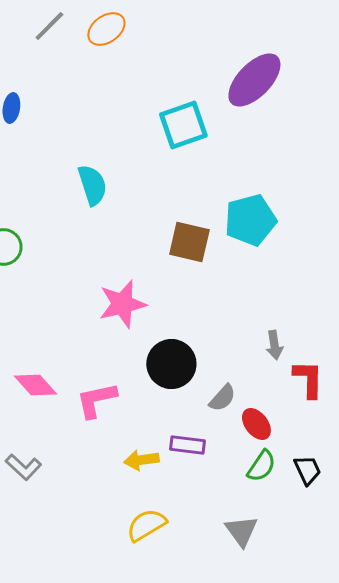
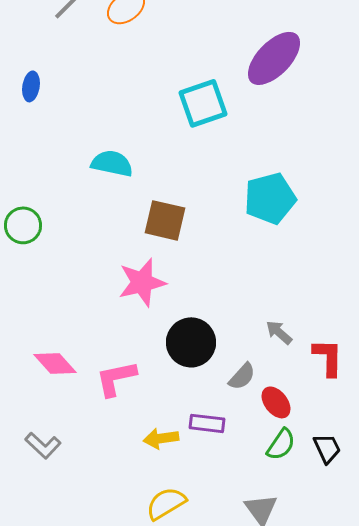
cyan semicircle: (92, 185) -> (112, 163), turned -60
brown square: (189, 242) -> (165, 220), moved
gray arrow: (274, 345) -> (279, 332), moved, turned 140

